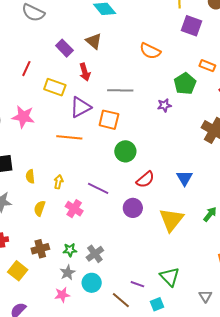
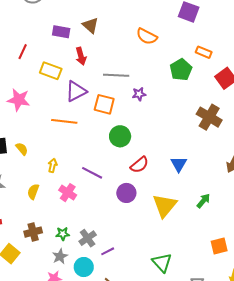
purple rectangle: (64, 48) -> (61, 32), turned -36
purple star: (164, 105) -> (139, 94), moved
yellow semicircle: (30, 176) -> (22, 149), moved, turned 144
purple line: (137, 284) -> (108, 251), moved, turned -48

